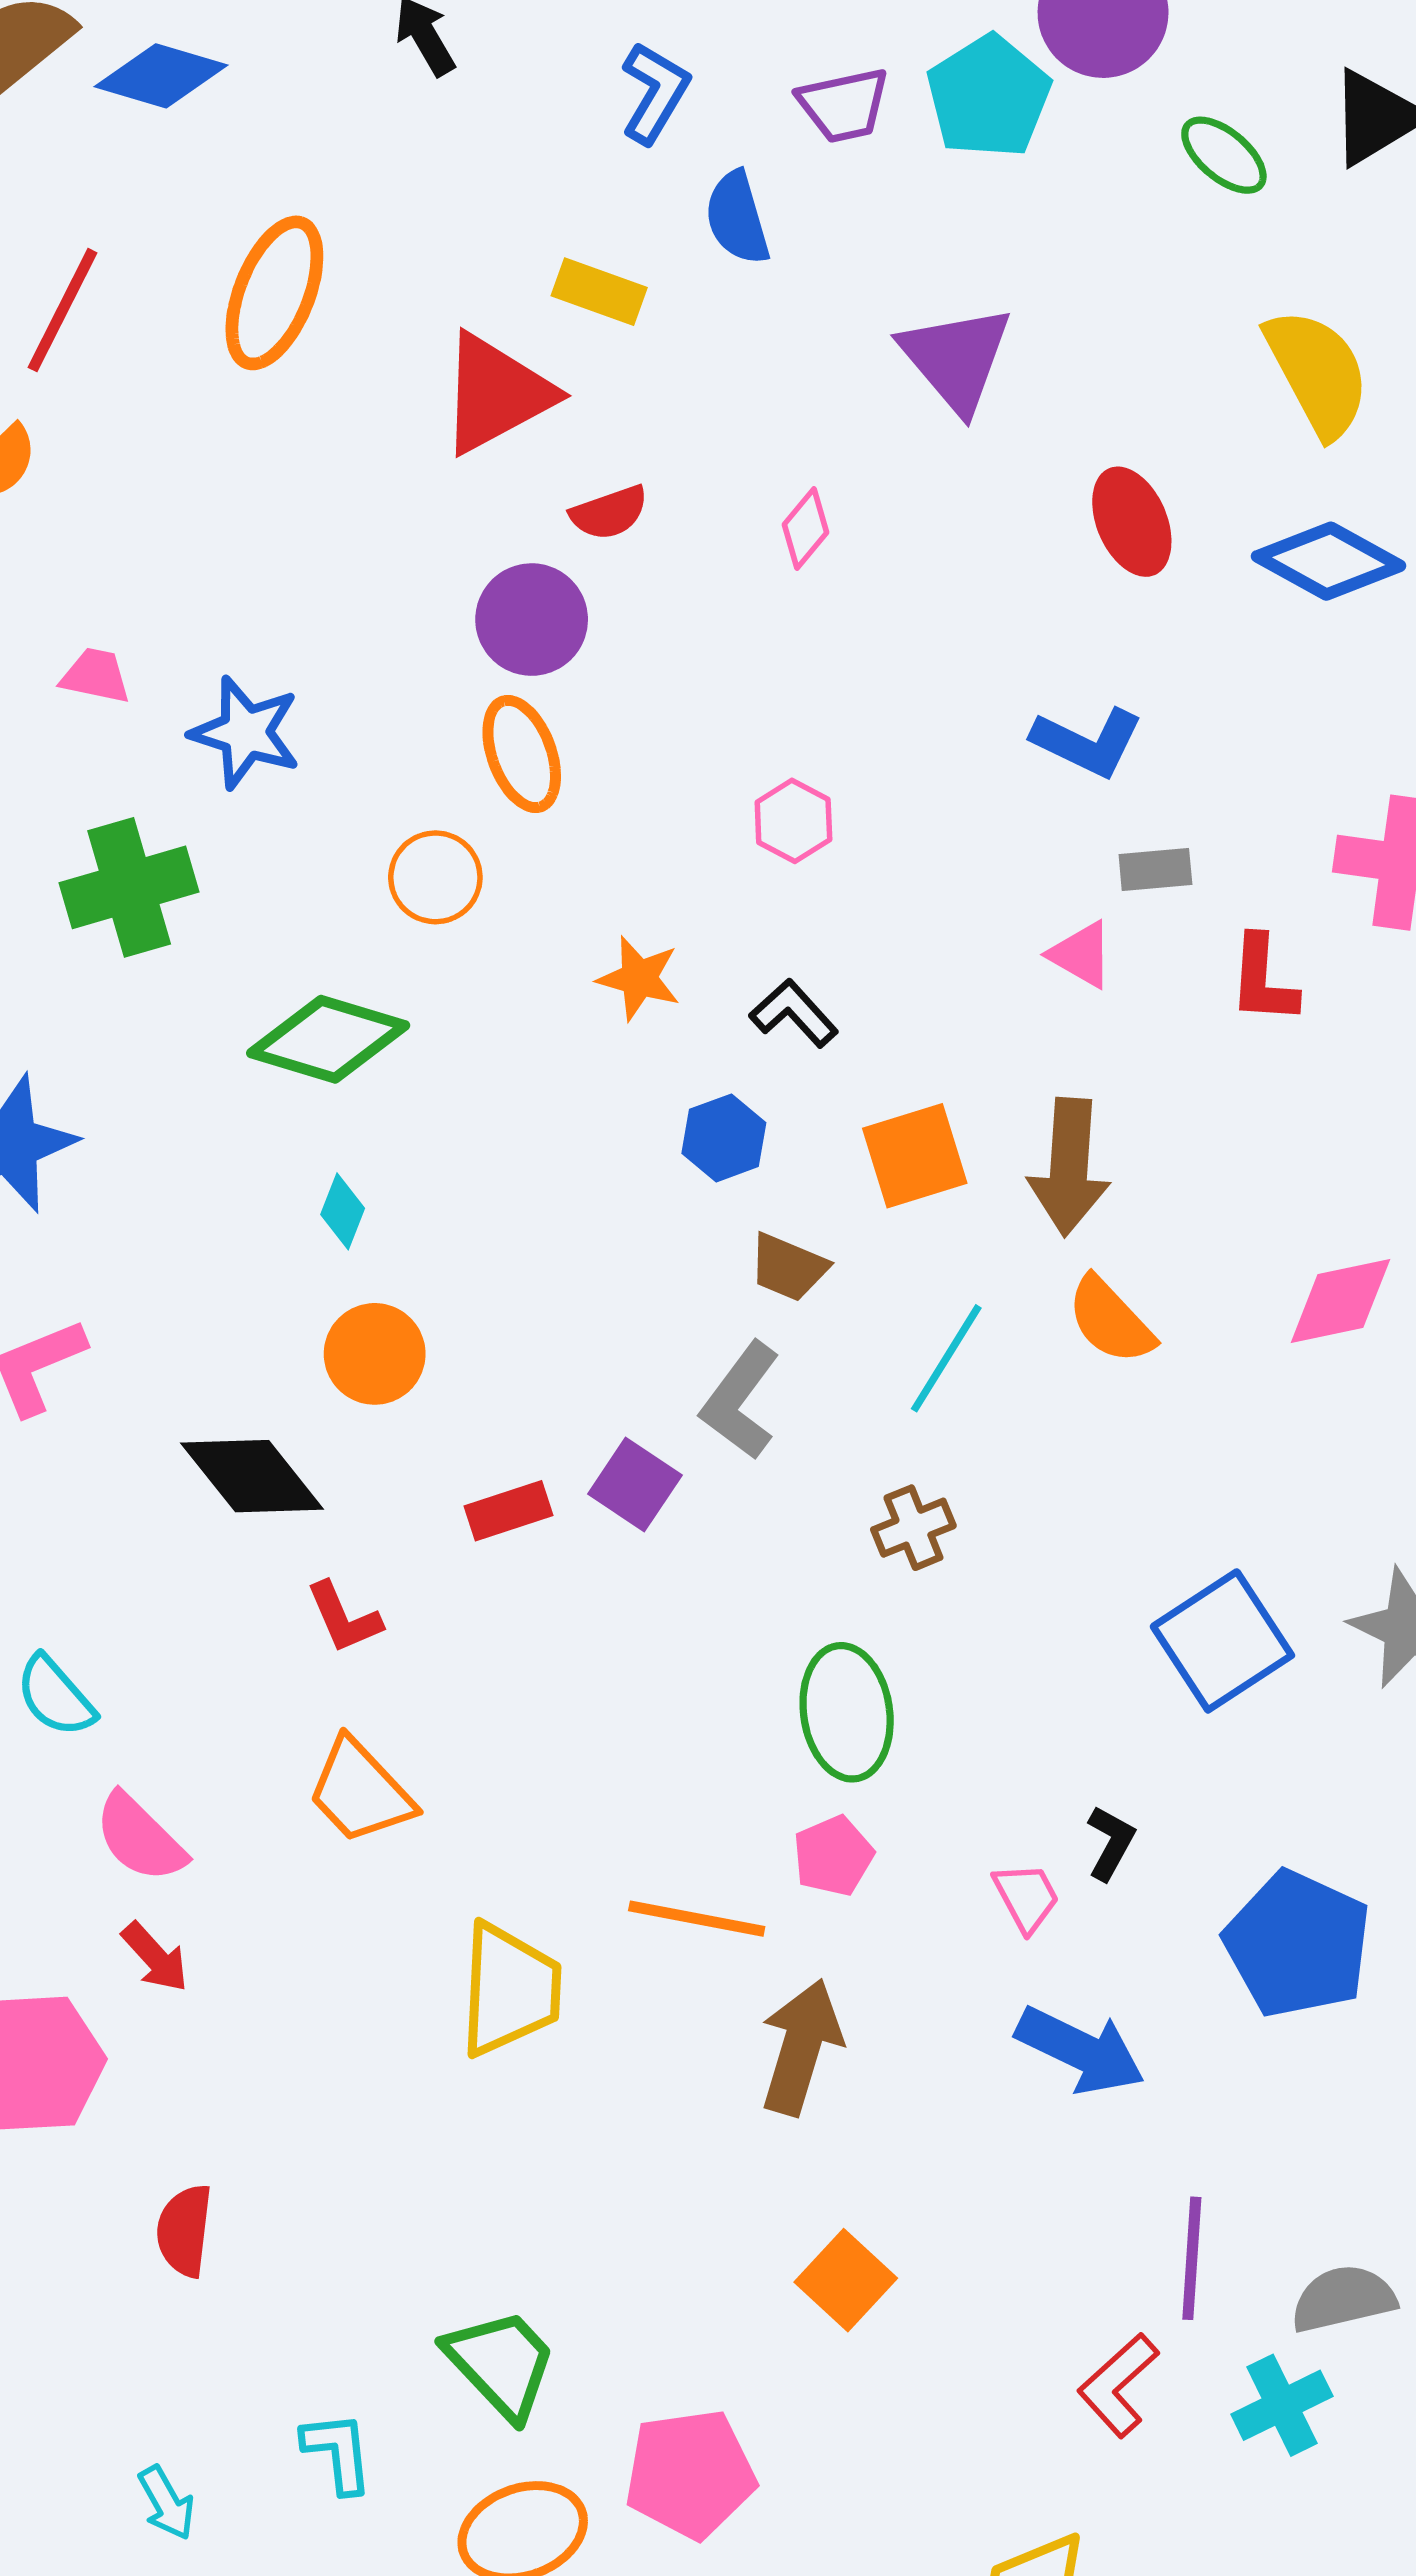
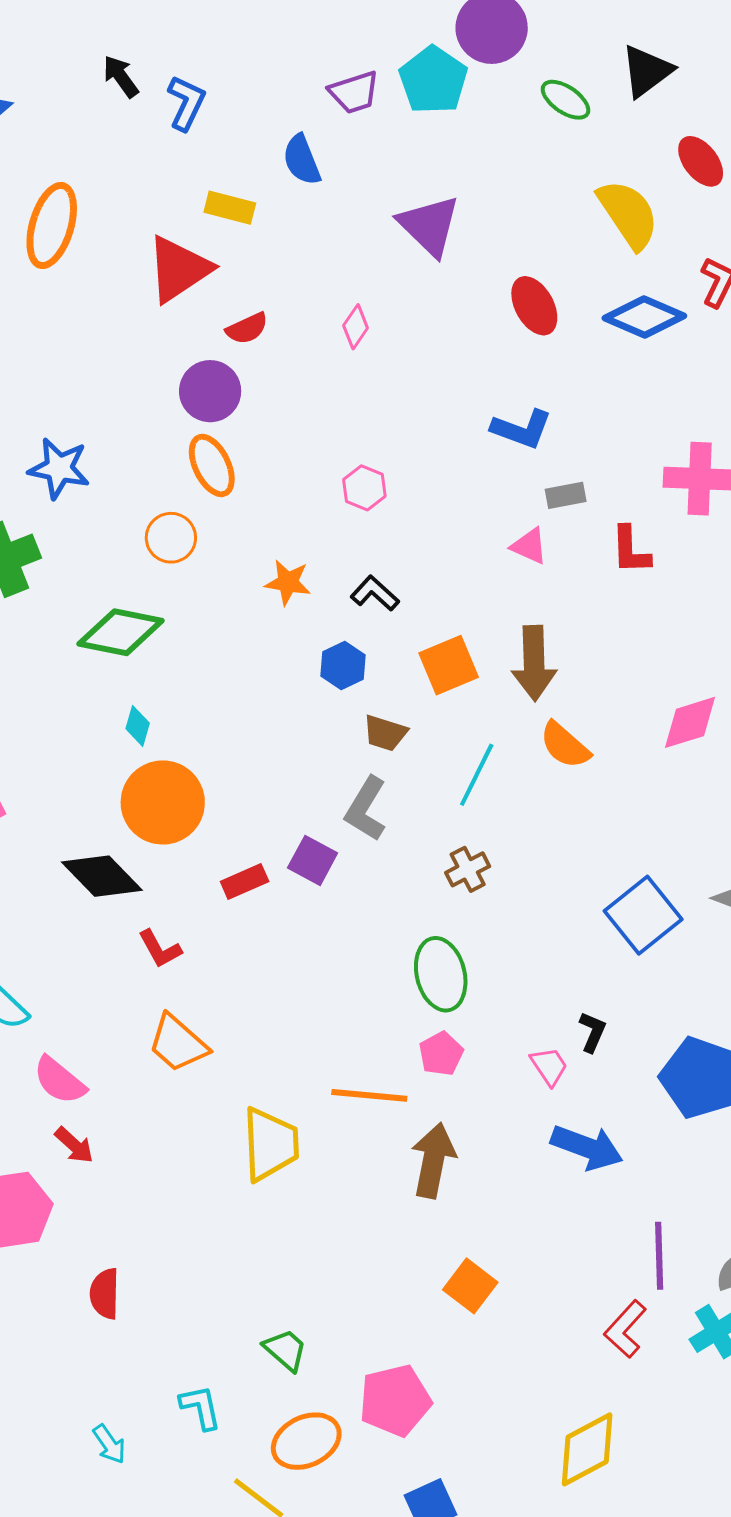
blue L-shape: (655, 93) -> (186, 103), moved
orange circle: (375, 1354) -> (163, 802), size x1.5
green trapezoid: (501, 2364) -> (285, 1350), size x0.7

